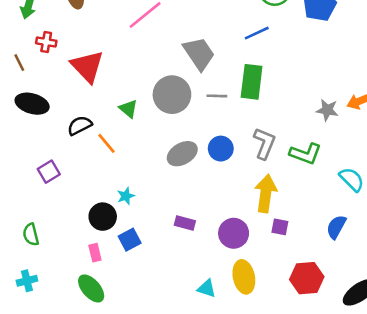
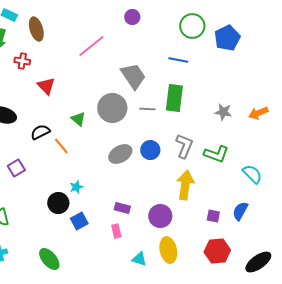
blue line: (257, 33) -> (178, 60), turned 36
red cross: (46, 42) -> (22, 61), moved
red triangle: (87, 66) -> (46, 86), size x0.7
gray star: (327, 110) -> (223, 112), moved
purple square: (280, 227) -> (213, 216), moved
pink rectangle: (95, 253) -> (116, 231), moved

